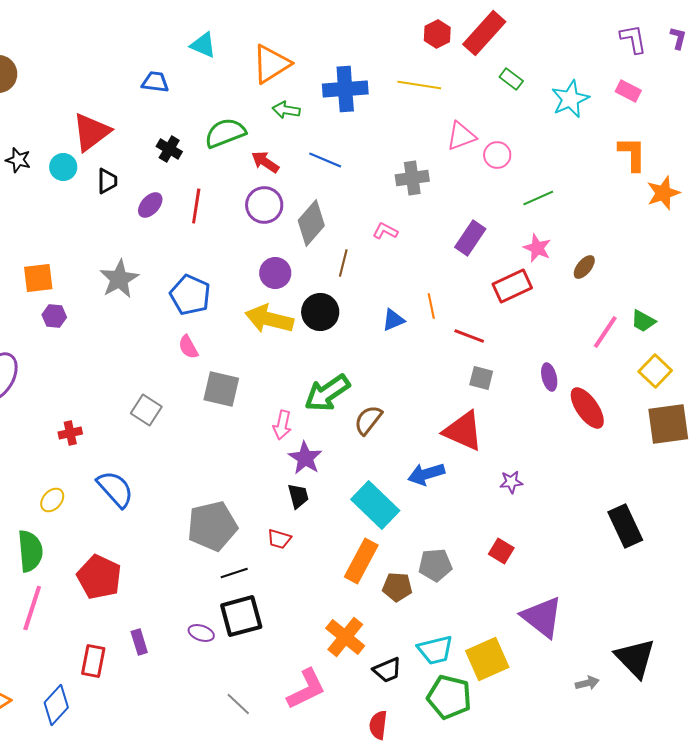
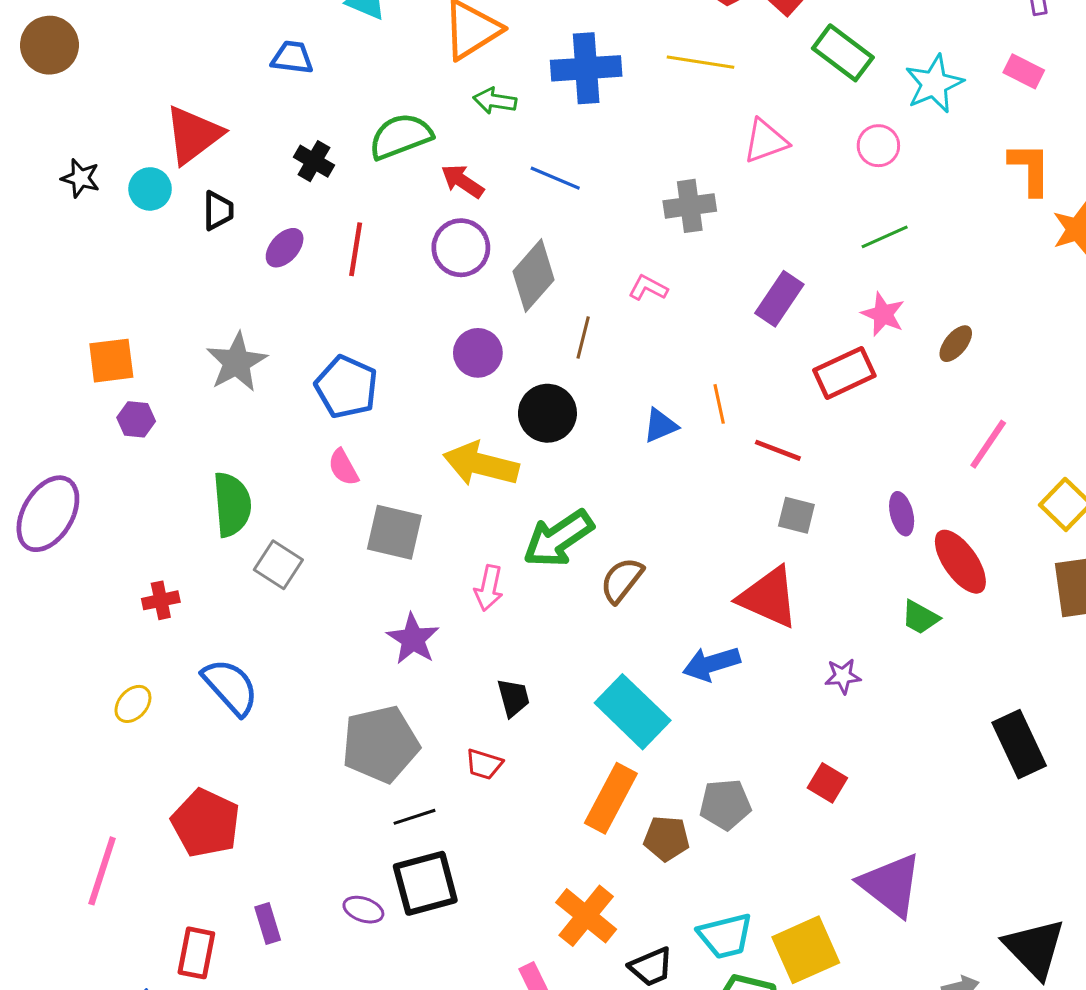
green rectangle: (511, 79) -> (843, 53), size x1.6
pink circle: (497, 155) -> (878, 146), moved
yellow arrow: (269, 319) -> (481, 464), moved
green trapezoid: (643, 321) -> (920, 617), moved
purple star: (305, 458) -> (413, 639), moved
green semicircle: (30, 551) -> (232, 504), moved

